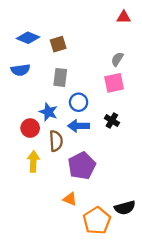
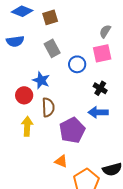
gray rectangle: (60, 77) -> (52, 48), turned -36
blue circle: (79, 102) -> (77, 64), moved
blue arrow: (79, 126) -> (98, 112), moved

